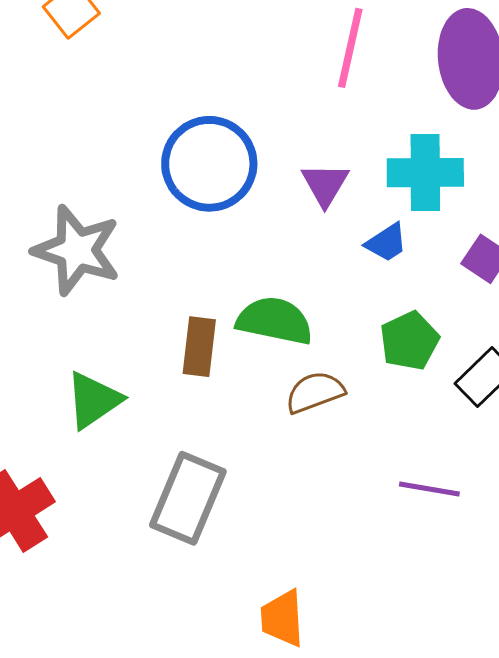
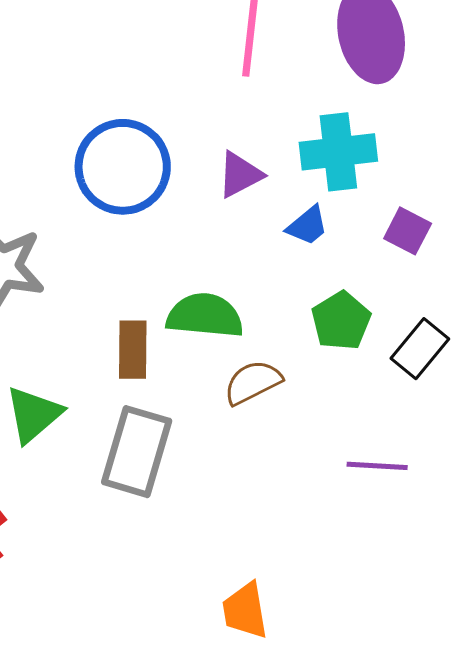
purple triangle: (325, 184) -> (240, 175), turned 38
gray rectangle: (188, 498) -> (137, 452), moved

